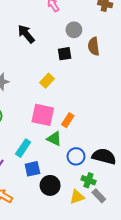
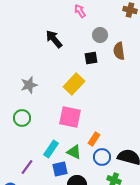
yellow rectangle: (47, 81) -> (74, 84), size x1.5
orange rectangle: (68, 120) -> (94, 139), moved
green triangle: (54, 139) -> (74, 152), moved

